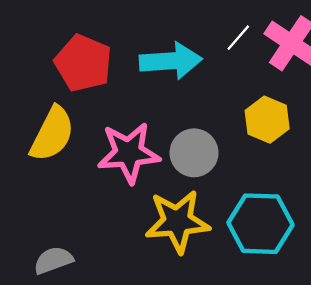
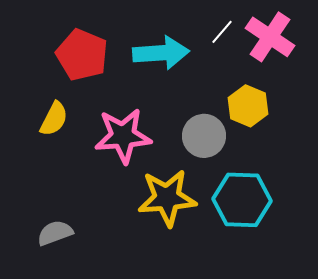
yellow semicircle: (52, 134) -> (54, 119), size x0.7
gray circle: (194, 153) -> (204, 136), moved

